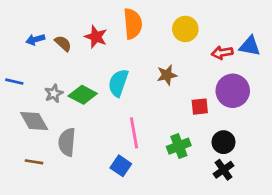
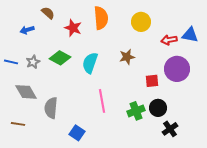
brown semicircle: (63, 43) -> (48, 13), moved
gray star: (54, 93) -> (33, 62), moved
green diamond: (83, 95) -> (60, 58), moved
black circle: (224, 142) -> (158, 108), moved
brown line: (34, 162) -> (18, 124), moved
blue square: (121, 166) -> (77, 133), moved

